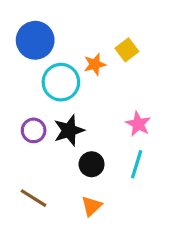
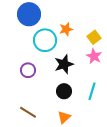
yellow square: (127, 50) -> (94, 37), moved
pink star: (138, 124) -> (94, 56), moved
black star: (69, 130) -> (64, 64), moved

